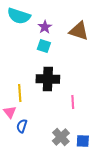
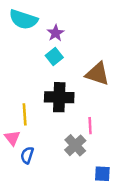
brown triangle: (79, 31) -> (97, 74), moved
cyan square: (44, 46) -> (54, 56), turned 32
gray cross: (61, 137) -> (75, 145), moved

